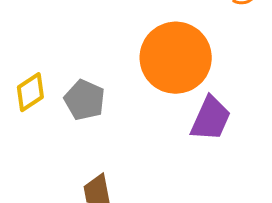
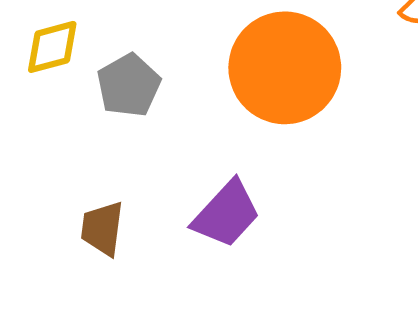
purple trapezoid: (211, 119) -> (226, 214), moved

